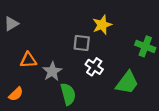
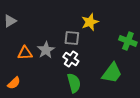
white cross: (94, 67) -> (71, 59), moved
gray star: (52, 71) -> (46, 50), moved
green semicircle: (68, 94) -> (74, 83), moved

